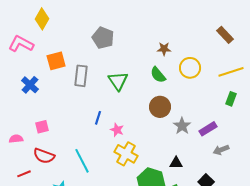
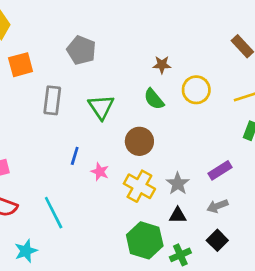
orange square: (56, 61) -> (21, 65), moved
brown circle: (160, 107) -> (139, 141), moved
gray star: (182, 126) -> (178, 184), moved
gray arrow: (221, 150) -> (217, 206), moved
yellow cross: (126, 154) -> (139, 186), moved

